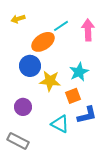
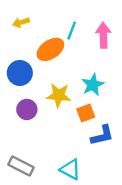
cyan line: (61, 26) -> (72, 31), turned -35
blue circle: (30, 66) -> (20, 73), moved
purple circle: (23, 107) -> (27, 109), moved
cyan triangle: (60, 124) -> (70, 169), moved

